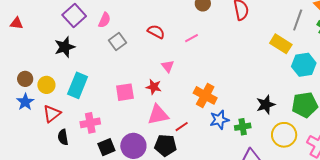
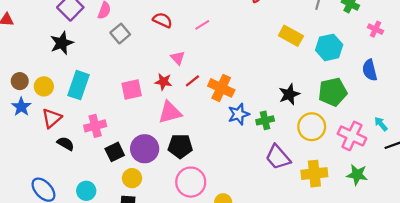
yellow rectangle: (281, 44) -> (291, 36), moved
red line: (182, 127) -> (192, 81), moved
black semicircle: (63, 137) -> (66, 144), turned 133

